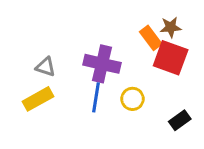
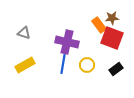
gray triangle: (46, 67) -> (24, 33), moved
black rectangle: (180, 120) -> (116, 69), moved

